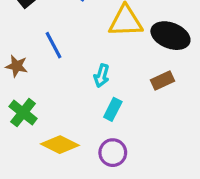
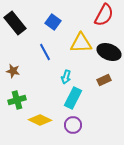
blue line: (53, 45) -> (45, 52), moved
cyan rectangle: (113, 109) -> (73, 98), size x1.5
green cross: (23, 113) -> (17, 100), turned 36

